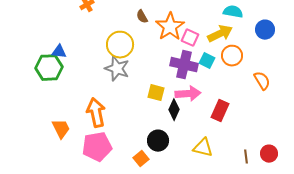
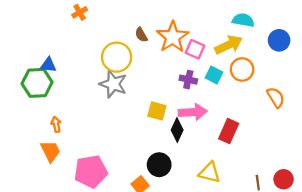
brown semicircle: (142, 17) -> (141, 35), moved
purple cross: (184, 65) -> (188, 80), size x0.6
orange arrow: (96, 113) -> (56, 124), moved, size x0.5

